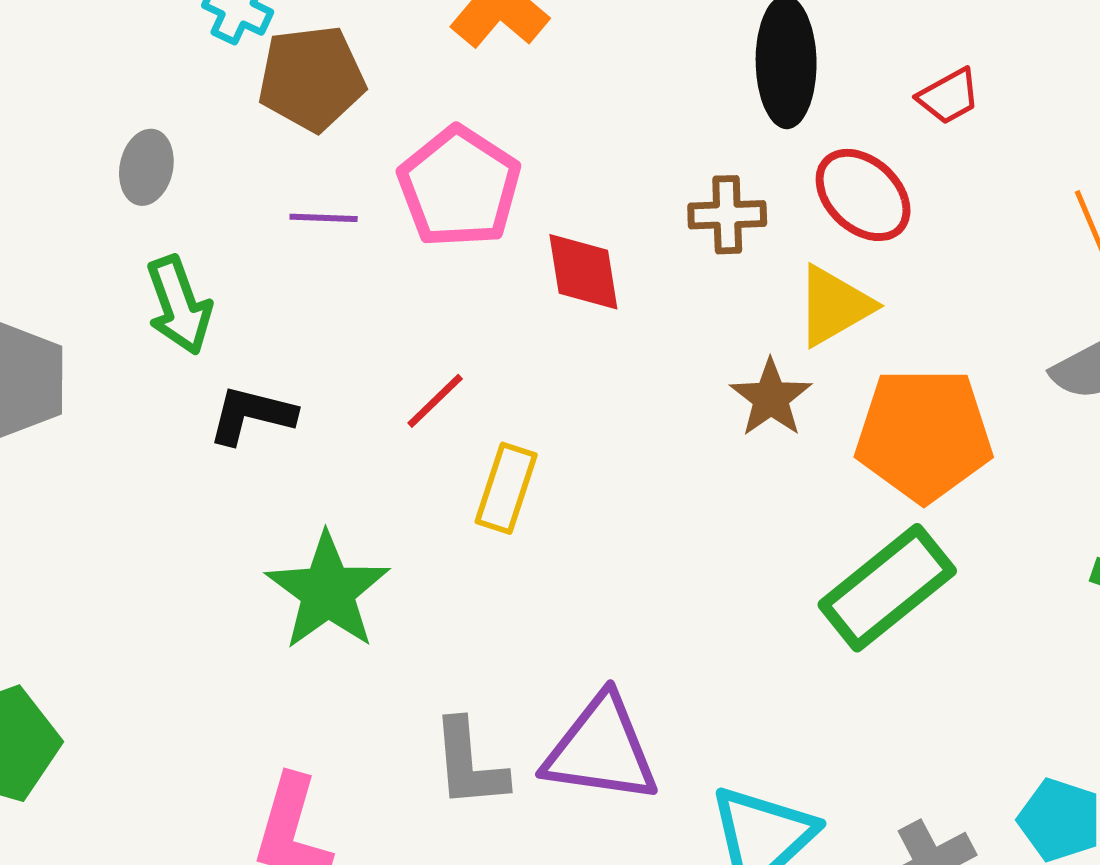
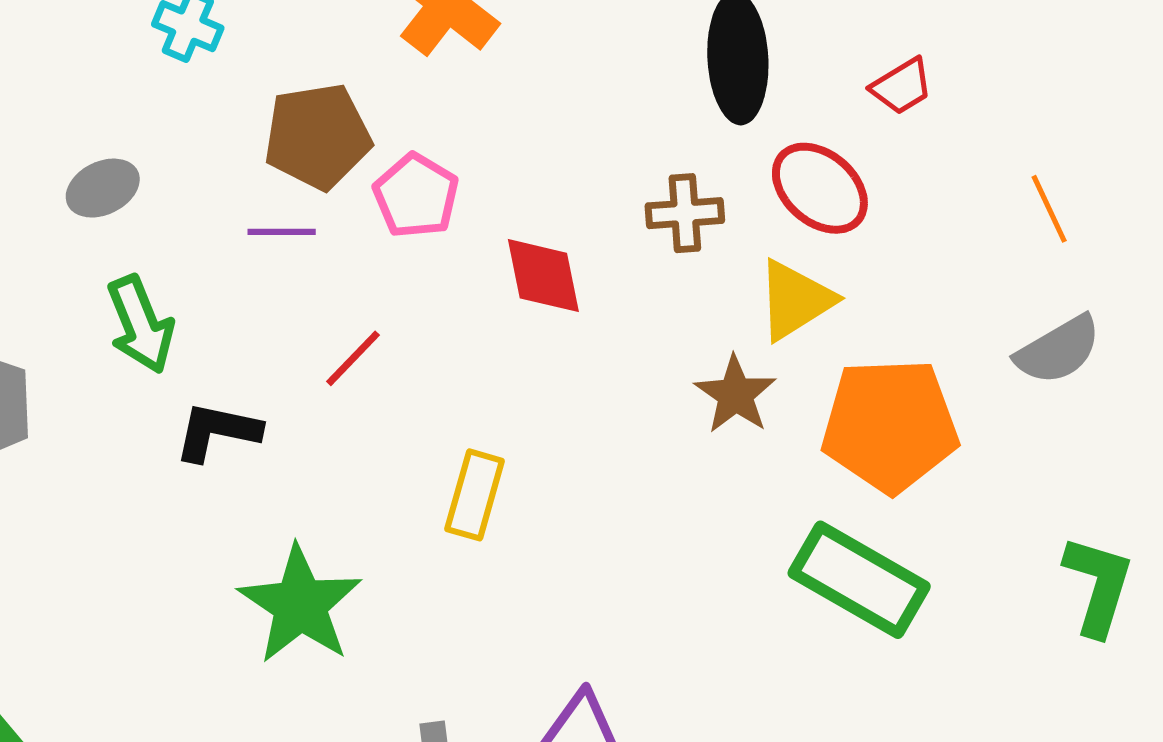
brown pentagon: (312, 78) -> (317, 136), moved
gray ellipse: (146, 167) -> (103, 188), turned 54
pink pentagon: (459, 187) -> (416, 196), size x0.7
red line: (435, 401) -> (353, 358), moved
green rectangle: (887, 588) -> (859, 580), turned 71

